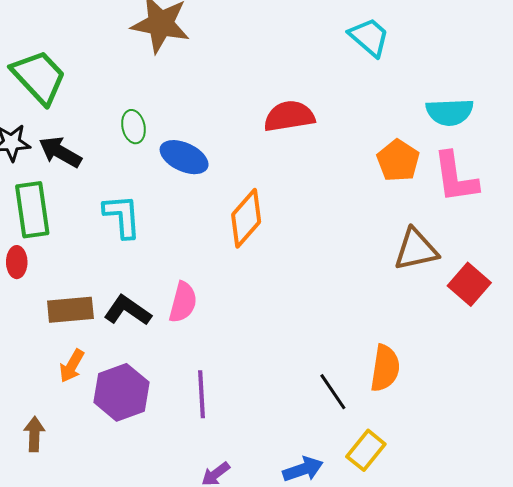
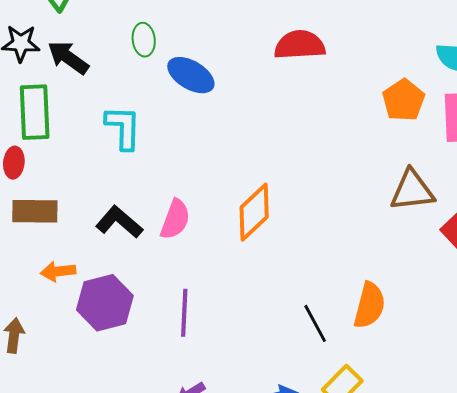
orange diamond: (246, 218) -> (254, 212), moved
brown rectangle: (70, 310) -> (35, 211), moved
orange arrow: (72, 366) -> (58, 271), turned 48

